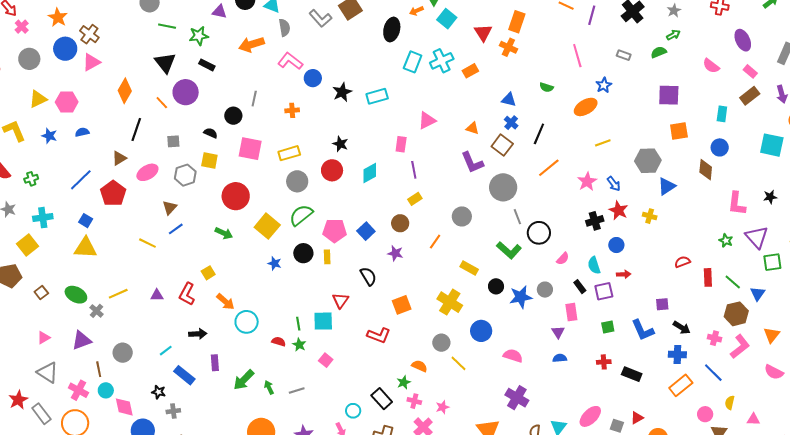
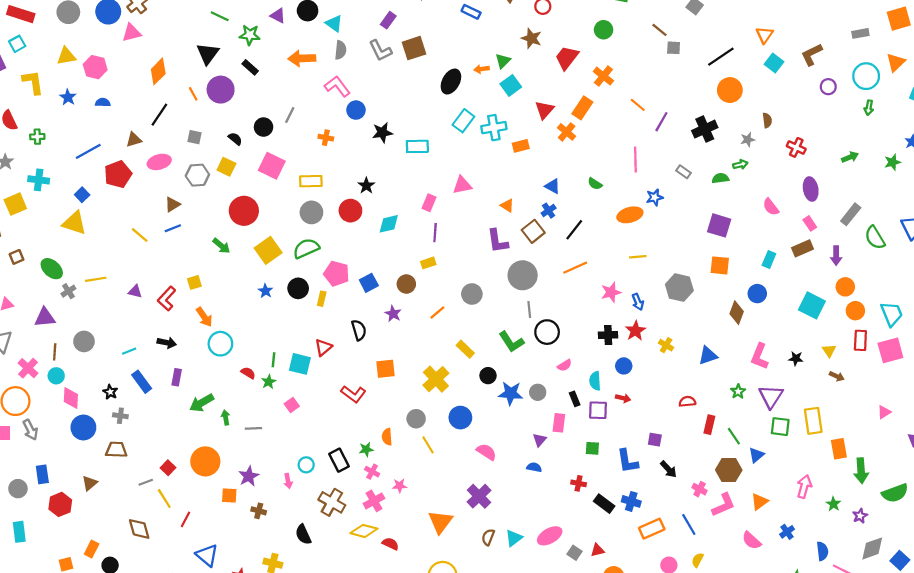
blue triangle: (667, 186) -> (708, 356), moved
blue cross: (677, 354) -> (631, 501), moved
orange semicircle: (419, 366) -> (387, 437), turned -133

